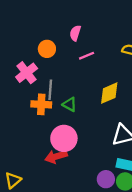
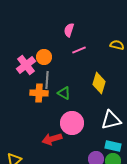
orange circle: (47, 49) -> (44, 57), moved
yellow diamond: (109, 93) -> (99, 83), turned -50
pink circle: (64, 138) -> (72, 123), moved

